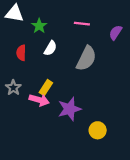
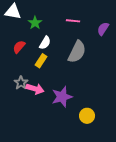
red semicircle: (21, 53) -> (19, 47), turned 40
gray star: (13, 88) -> (21, 83), moved
yellow rectangle: (46, 88) -> (41, 61), moved

